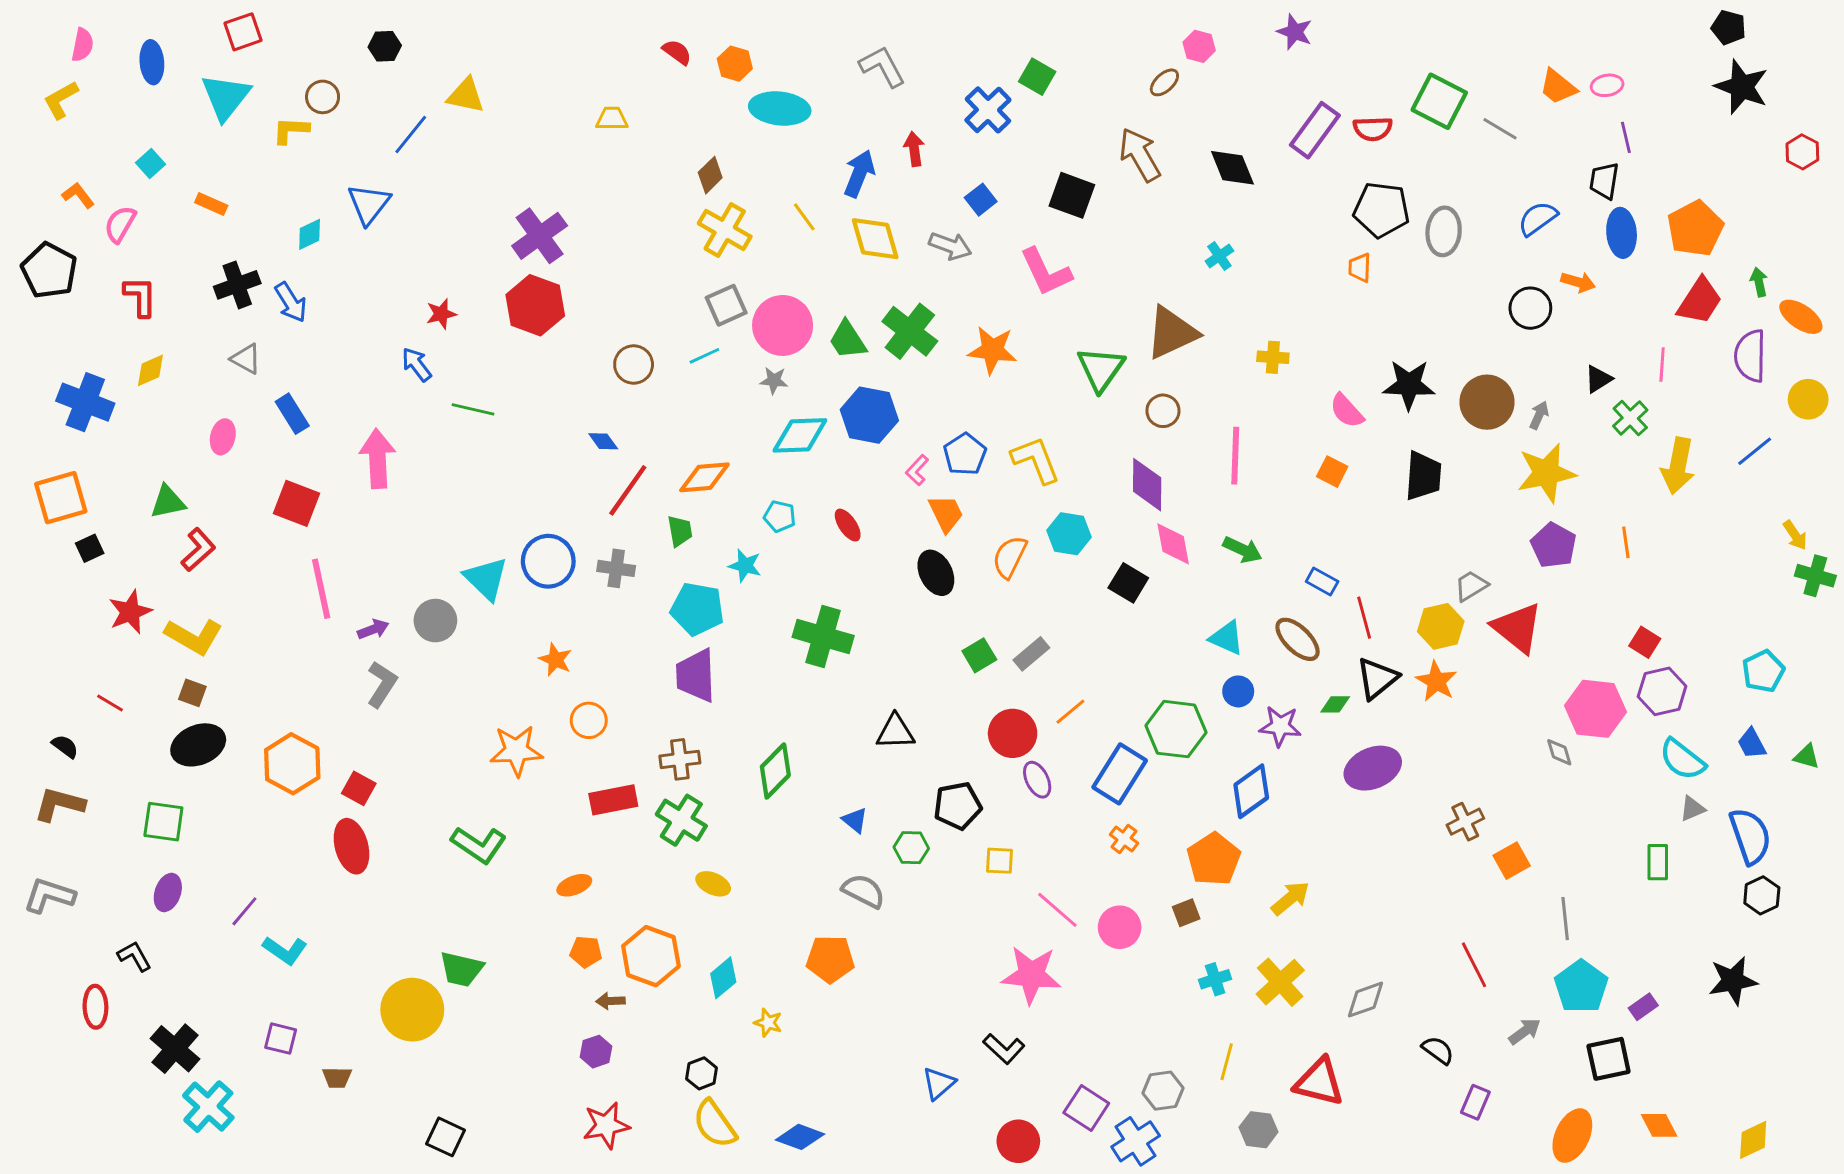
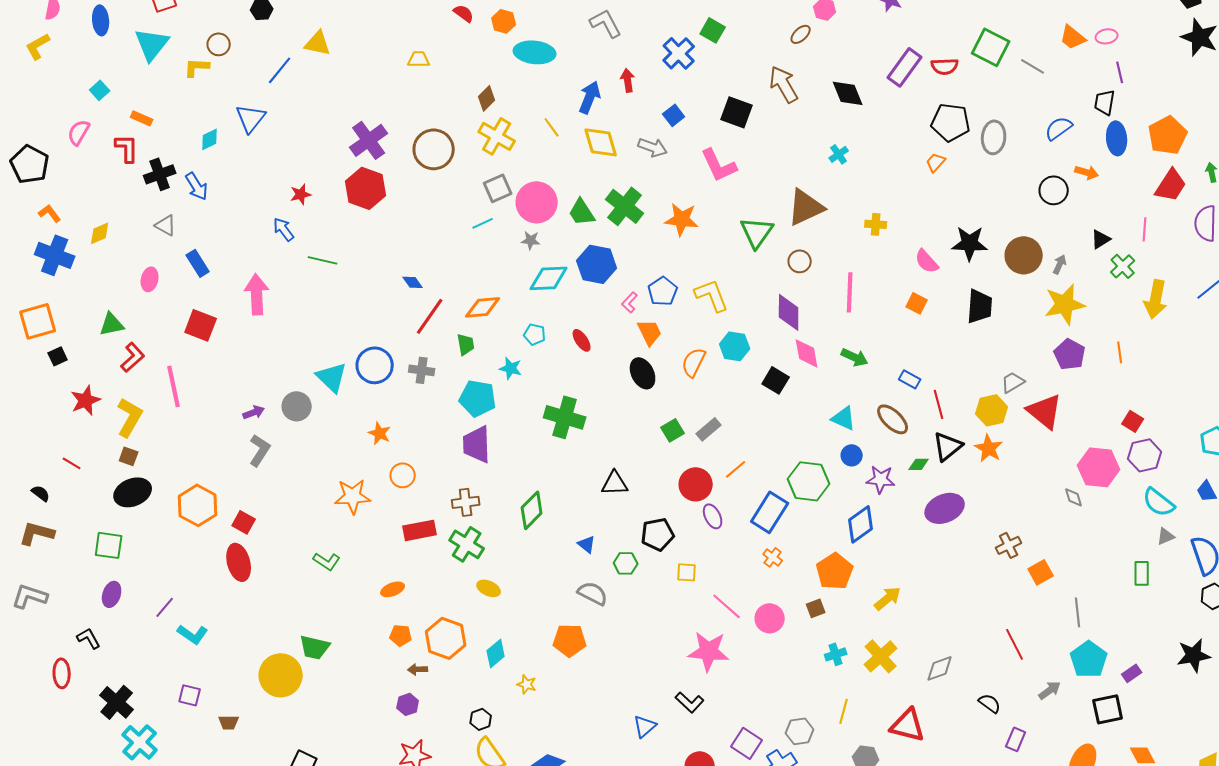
orange L-shape: (78, 195) -> (50, 213), moved
orange trapezoid: (1360, 268) -> (936, 162), turned 40
red L-shape: (140, 297) -> (127, 148), moved
brown circle: (634, 365) -> (434, 149), moved, size x1.5
pink line: (321, 589) -> (174, 386), moved
yellow L-shape: (194, 636) -> (130, 417), turned -90
green L-shape: (479, 845) -> (327, 561), size x0.7

